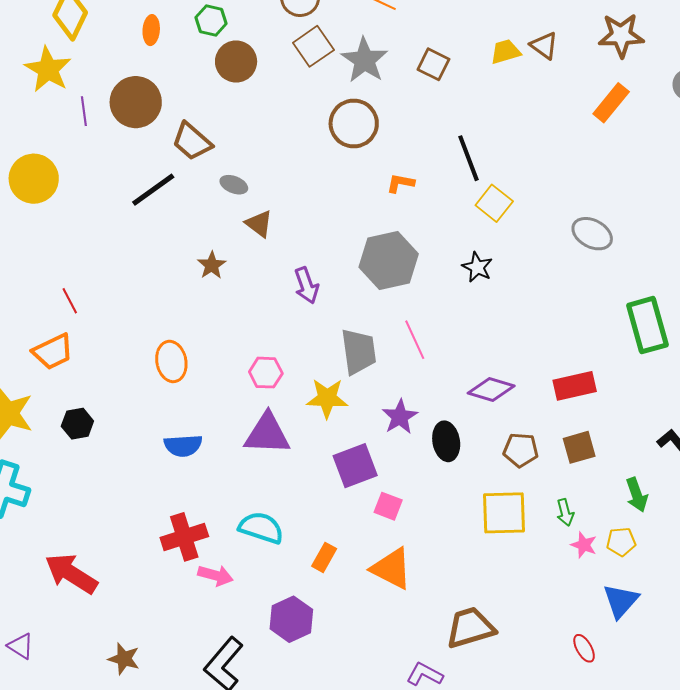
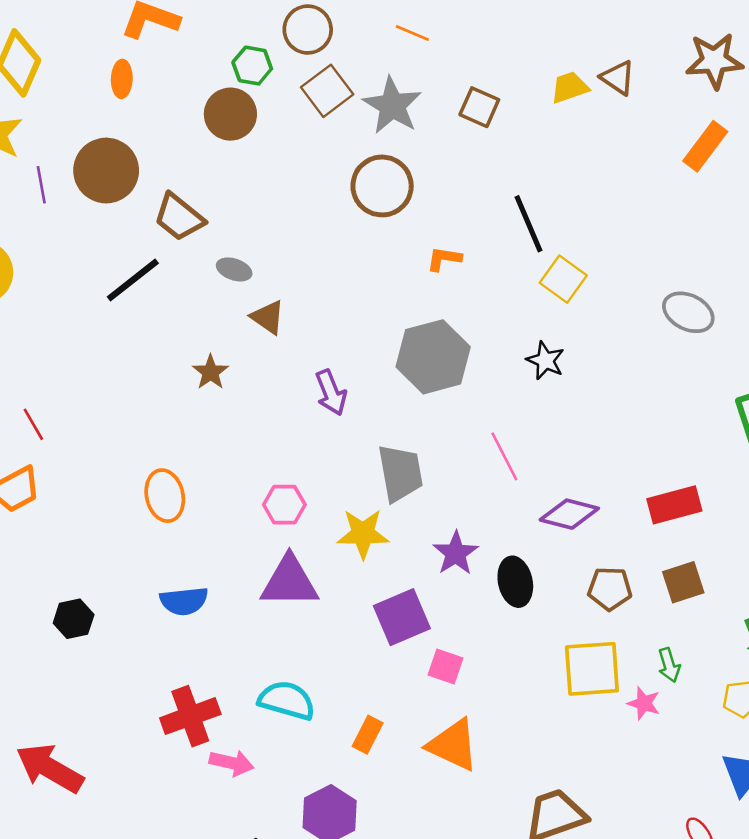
green hexagon: (211, 21) -> (252, 66), moved
pink line: (415, 340) -> (504, 456), moved
black hexagon: (77, 424) -> (74, 619), moved
pink star: (584, 545) -> (644, 703), moved

